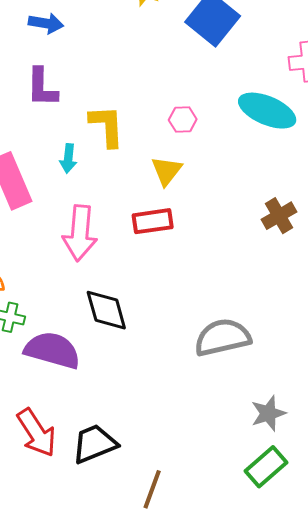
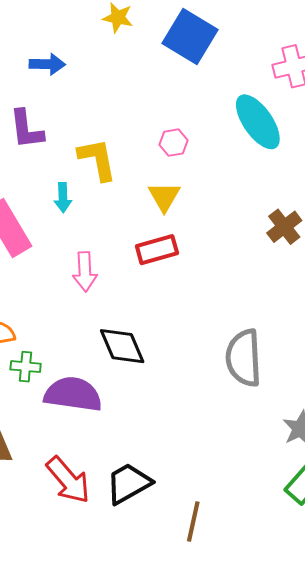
blue arrow: (46, 23) -> (47, 64), moved
cyan ellipse: (267, 111) -> (258, 122), turned 40
pink arrow: (80, 233) -> (85, 272), size x0.7
gray semicircle: (222, 337) -> (244, 358), turned -72

